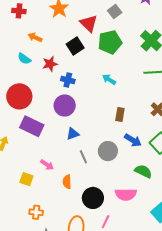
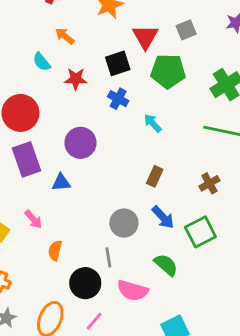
blue cross: (68, 80) -> (118, 99), moved
purple rectangle: (32, 126) -> (27, 159), turned 30
blue triangle: (73, 134) -> (61, 182), moved
gray line: (83, 157) -> (108, 257), moved

